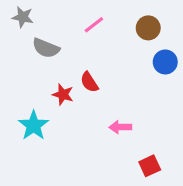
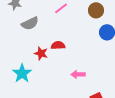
gray semicircle: (46, 48) -> (30, 23), turned -48
red semicircle: (89, 82) -> (58, 45), turned 120

